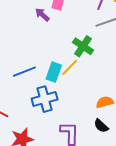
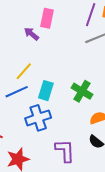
green cross: (83, 46) -> (82, 91), moved
yellow line: (70, 67) -> (24, 71), moved

